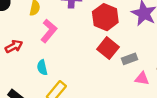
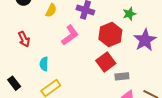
pink L-shape: (49, 31) -> (70, 35), moved
red arrow: (14, 46) -> (24, 39), turned 77

